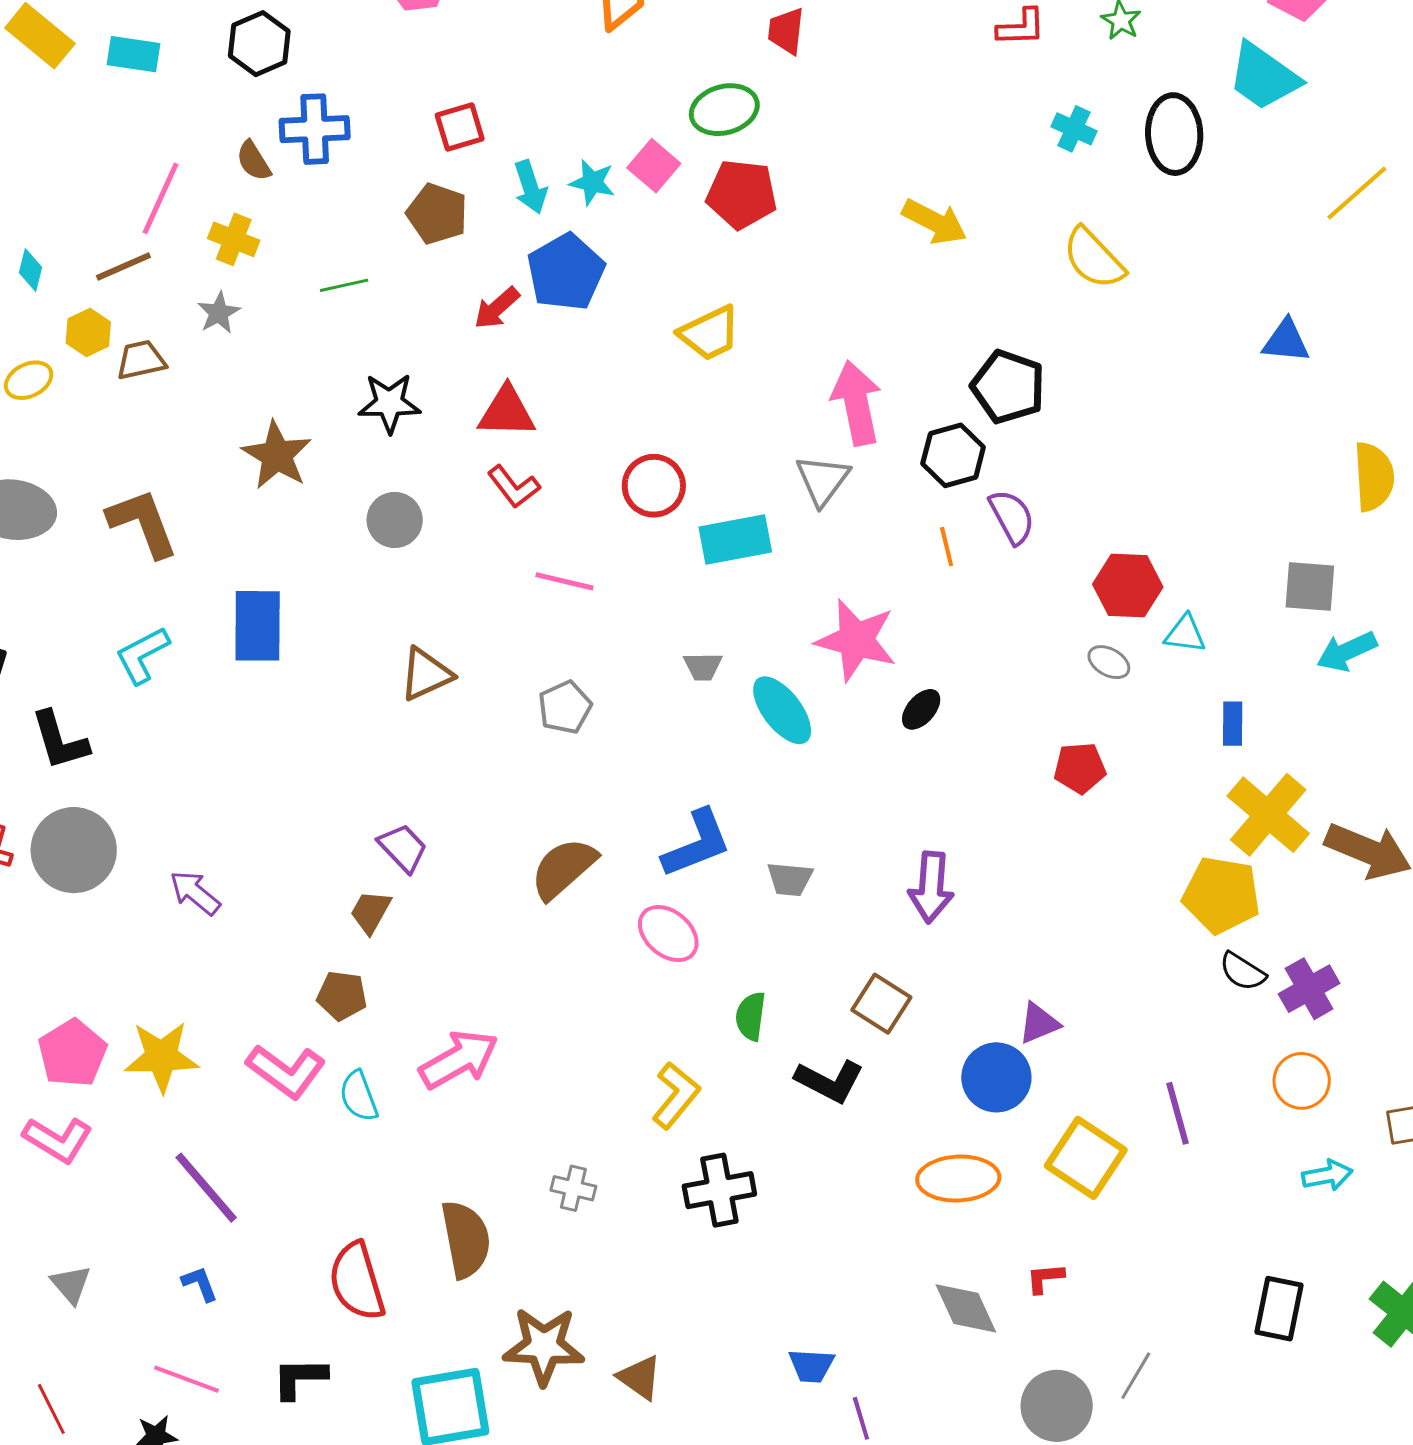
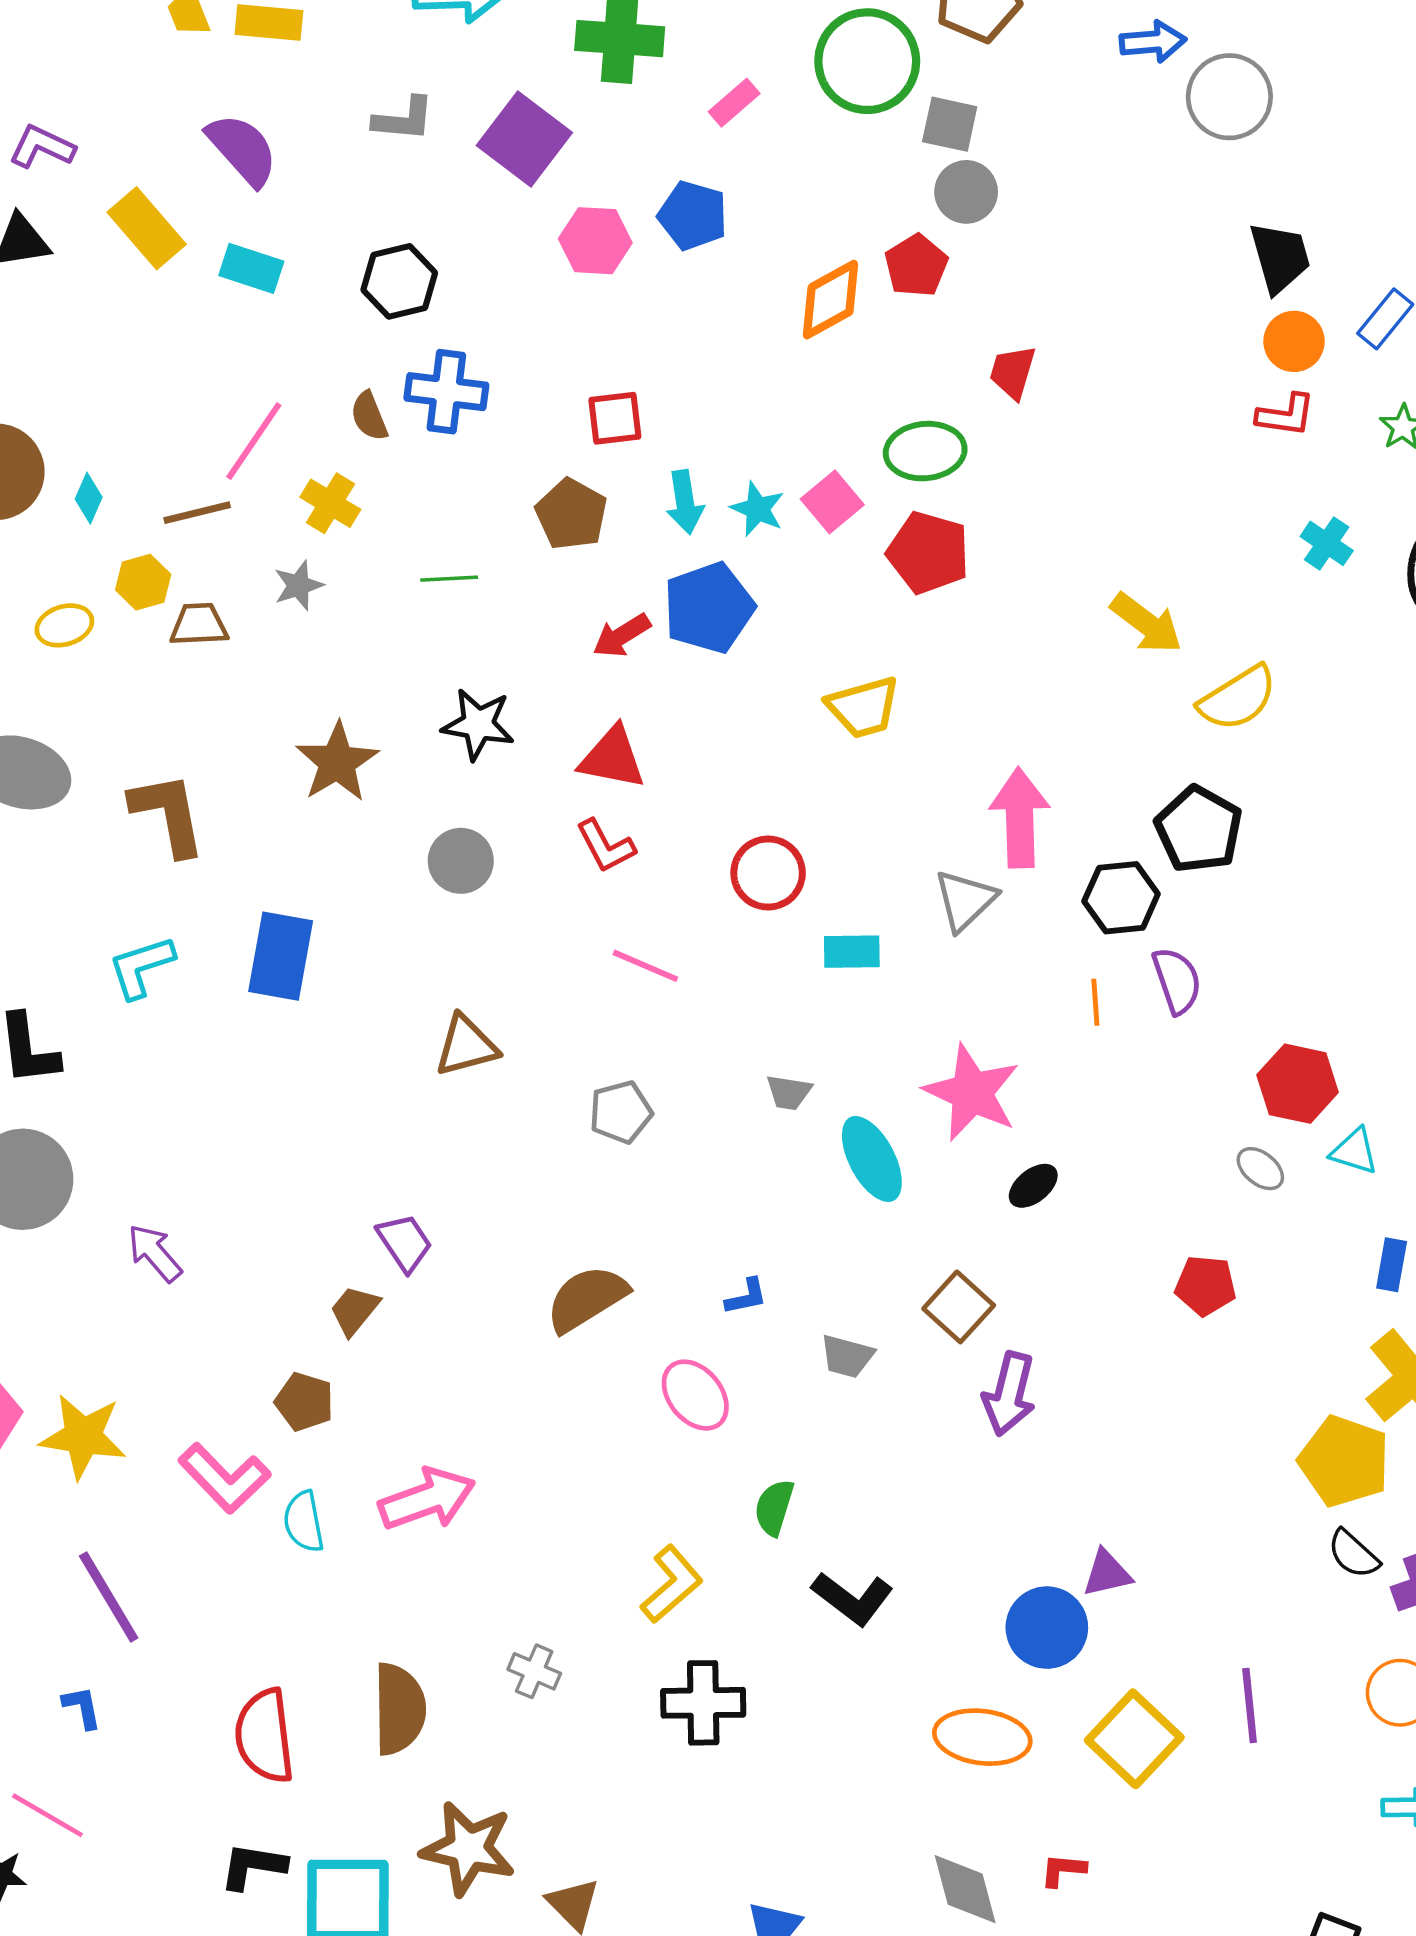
yellow semicircle: (1094, 258) -> (1238, 698), moved, turned -88
cyan rectangle: (735, 539) -> (852, 952), size x0.7
blue L-shape: (697, 844) -> (746, 1297), size x0.5
brown square: (881, 1004) -> (959, 1307), moved
black L-shape: (300, 1378) -> (253, 1866), moved

